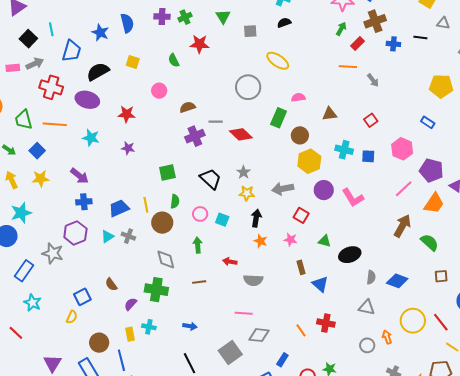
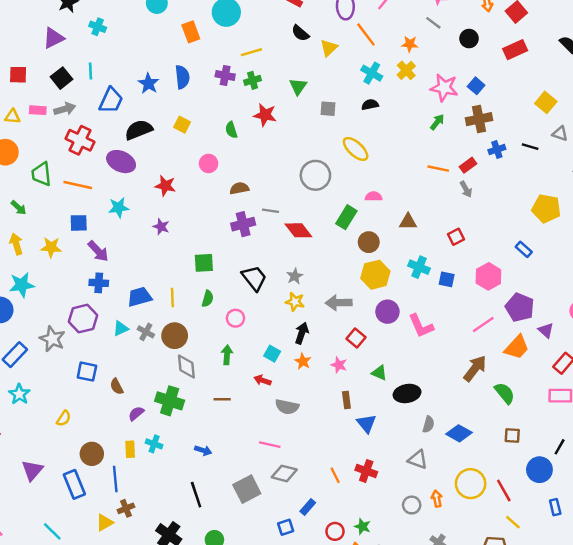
red rectangle: (357, 43) -> (468, 165), moved
blue cross: (393, 44) -> (497, 150), turned -32
cyan star: (91, 138) -> (119, 208), turned -30
blue square: (37, 151) -> (79, 223), moved, turned 35
cyan square: (222, 220) -> (272, 354), moved
brown circle: (162, 223) -> (175, 336), moved
blue square: (82, 297) -> (87, 372), moved, turned 30

